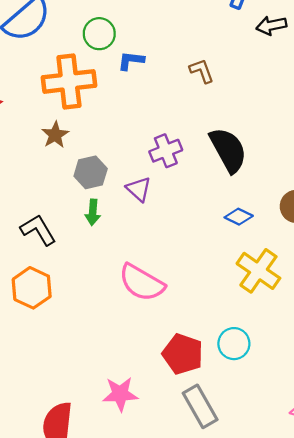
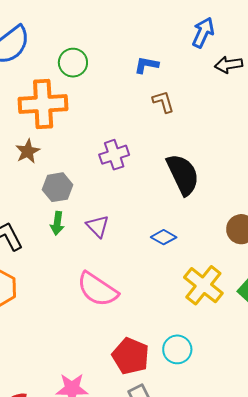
blue L-shape: (131, 61) -> (146, 65), moved
purple cross: (166, 151) -> (114, 155), moved
purple triangle: (139, 189) -> (98, 226), moved
blue diamond: (239, 217) -> (164, 237), moved

